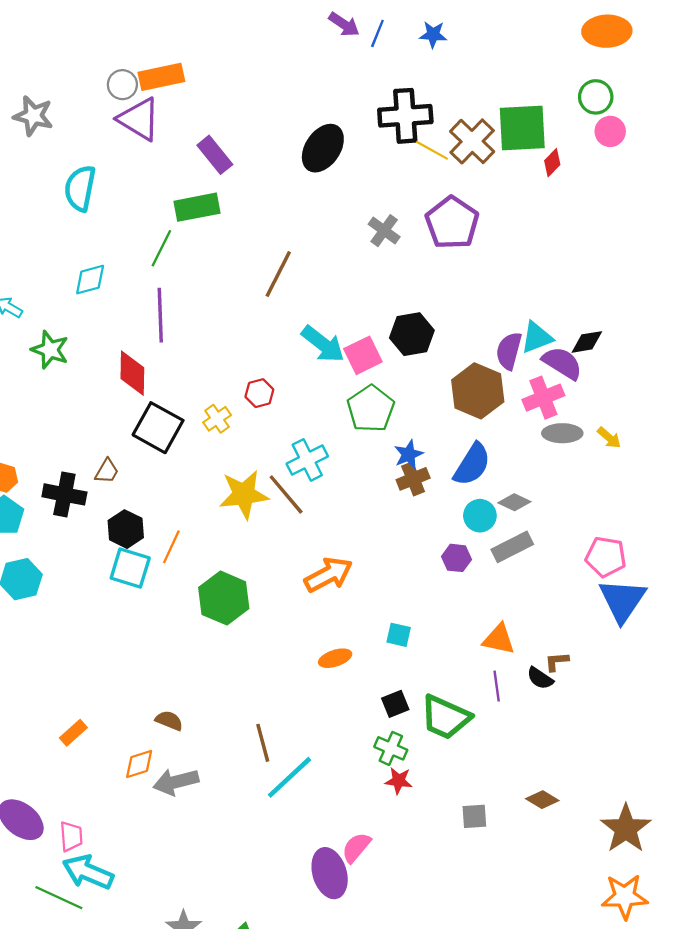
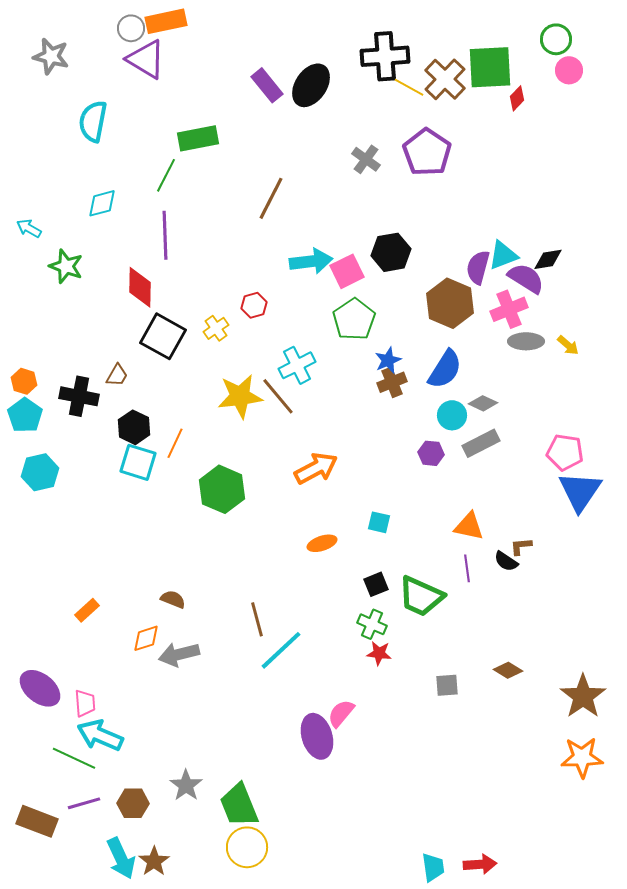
purple rectangle: (215, 155) -> (267, 85), moved
cyan arrow: (323, 344) -> (311, 261), turned -45

